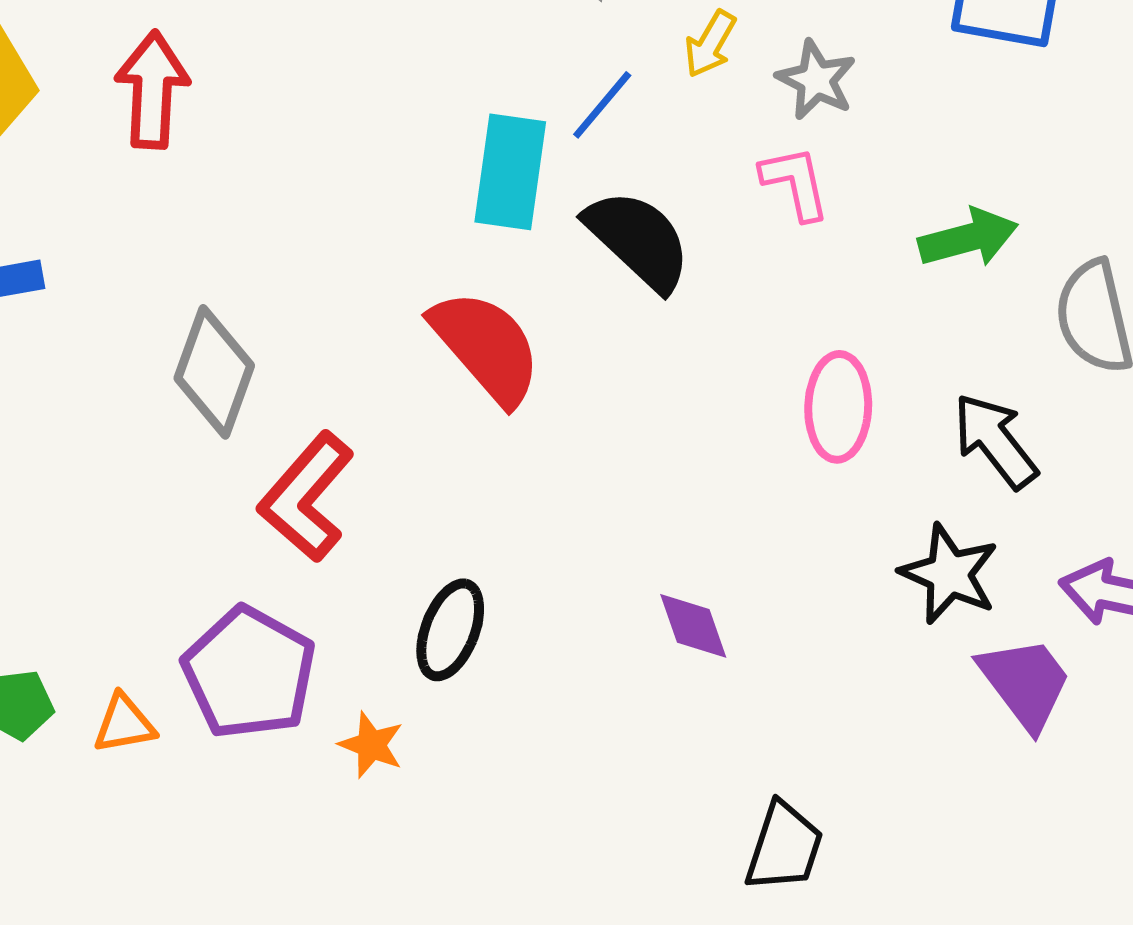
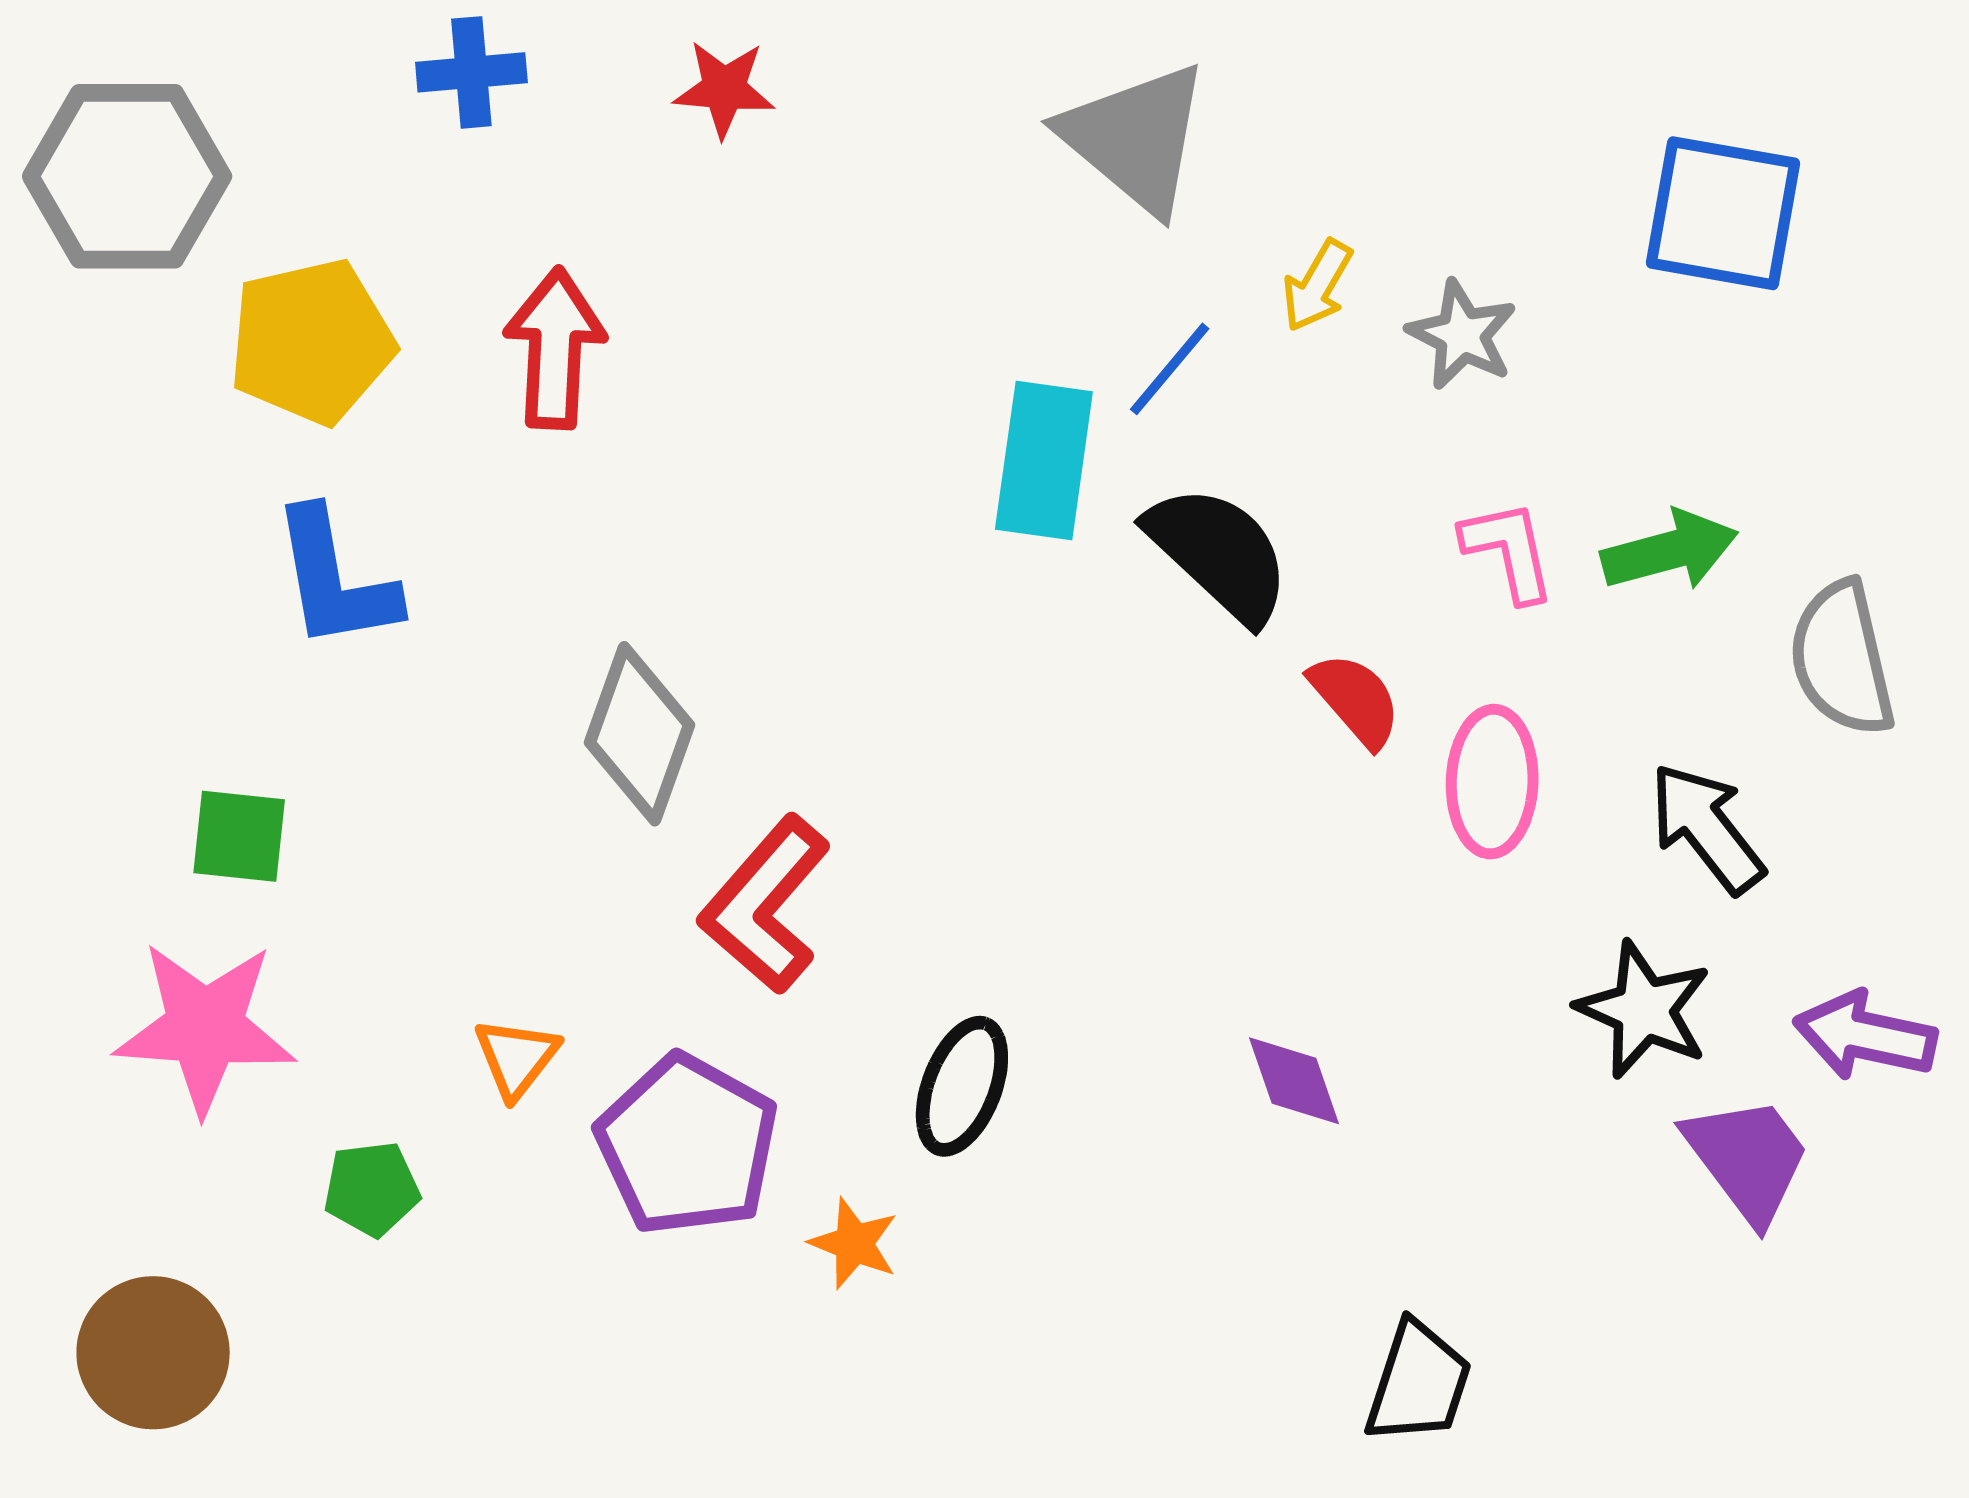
pink L-shape: (795, 183) -> (1509, 551), moved
red semicircle: (486, 347) -> (1355, 700), moved, size x0.6
orange triangle: (124, 724) -> (516, 1058), moved, turned -42

